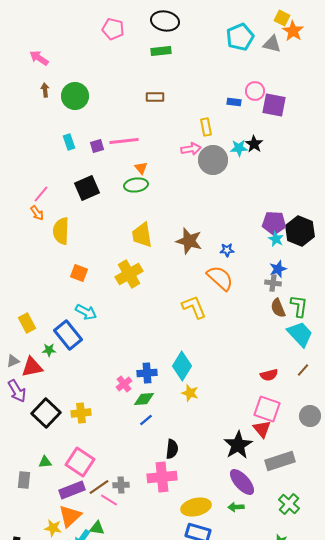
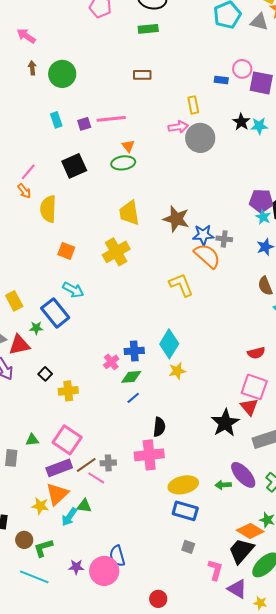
cyan star: (239, 148) -> (259, 126), moved
blue star: (227, 250) -> (203, 235), moved, size x1.5
gray cross: (273, 283) -> (224, 239), moved
yellow star: (190, 393) -> (177, 371), turned -30
black square: (46, 413) -> (45, 374), moved, size x0.5
purple ellipse: (242, 482) -> (243, 475), moved

